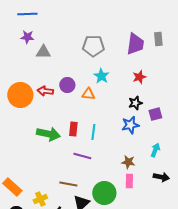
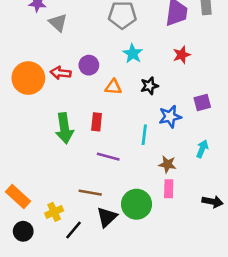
gray triangle: (43, 52) -> (58, 23), turned 42
orange triangle: (88, 94) -> (113, 87), moved
black star: (135, 103) -> (149, 86), moved
cyan line: (93, 132) -> (144, 135), moved
green arrow: (48, 134) -> (64, 128), turned 70
black arrow: (161, 177) -> (212, 202), moved

